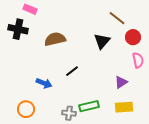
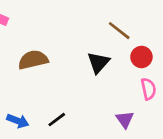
black line: (72, 71) -> (57, 120), moved
purple triangle: (121, 82) -> (125, 120), turned -32

